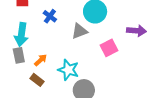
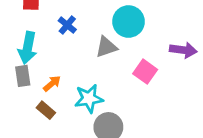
pink square: (109, 48) -> (145, 72), turned -30
cyan star: (68, 70) -> (89, 99), turned -30

